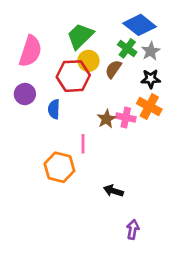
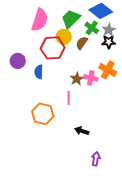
green trapezoid: (80, 36) -> (71, 19), moved
pink semicircle: (30, 51) -> (40, 20), moved
black star: (151, 79) -> (109, 42), moved
pink line: (83, 144) -> (69, 98), moved

